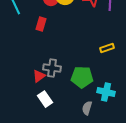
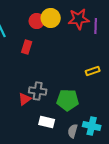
cyan cross: (106, 92) -> (92, 126), moved
white rectangle: (45, 99) -> (47, 122), moved, turned -42

